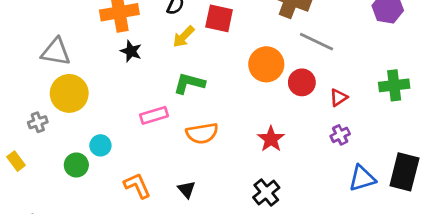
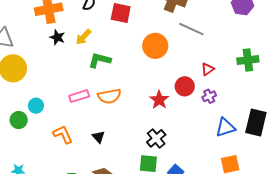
yellow arrow: (184, 37) -> (84, 37), moved
red circle: (302, 82) -> (185, 86), moved
pink rectangle: (154, 115) -> (79, 96), moved

